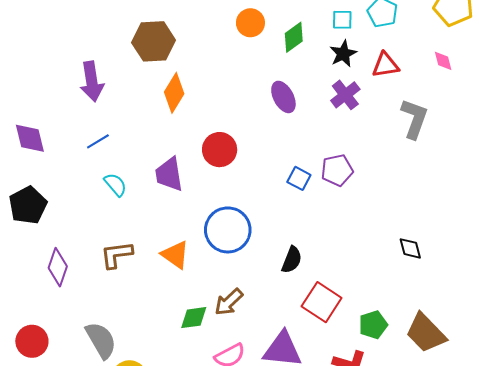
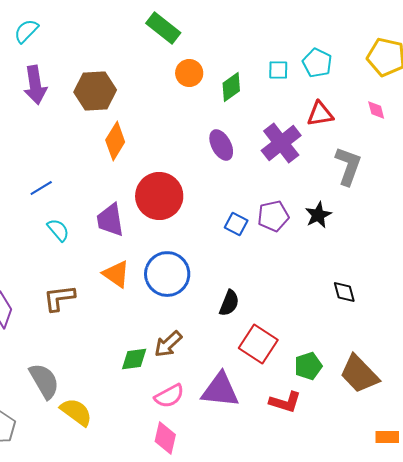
black star: (343, 54) -> (318, 215), moved
purple arrow: (92, 82) -> (35, 85), moved
purple cross: (345, 95) -> (281, 143), size x1.4
red circle: (220, 150) -> (159, 196), size x1.4
orange triangle: (175, 255) -> (116, 274), moved

